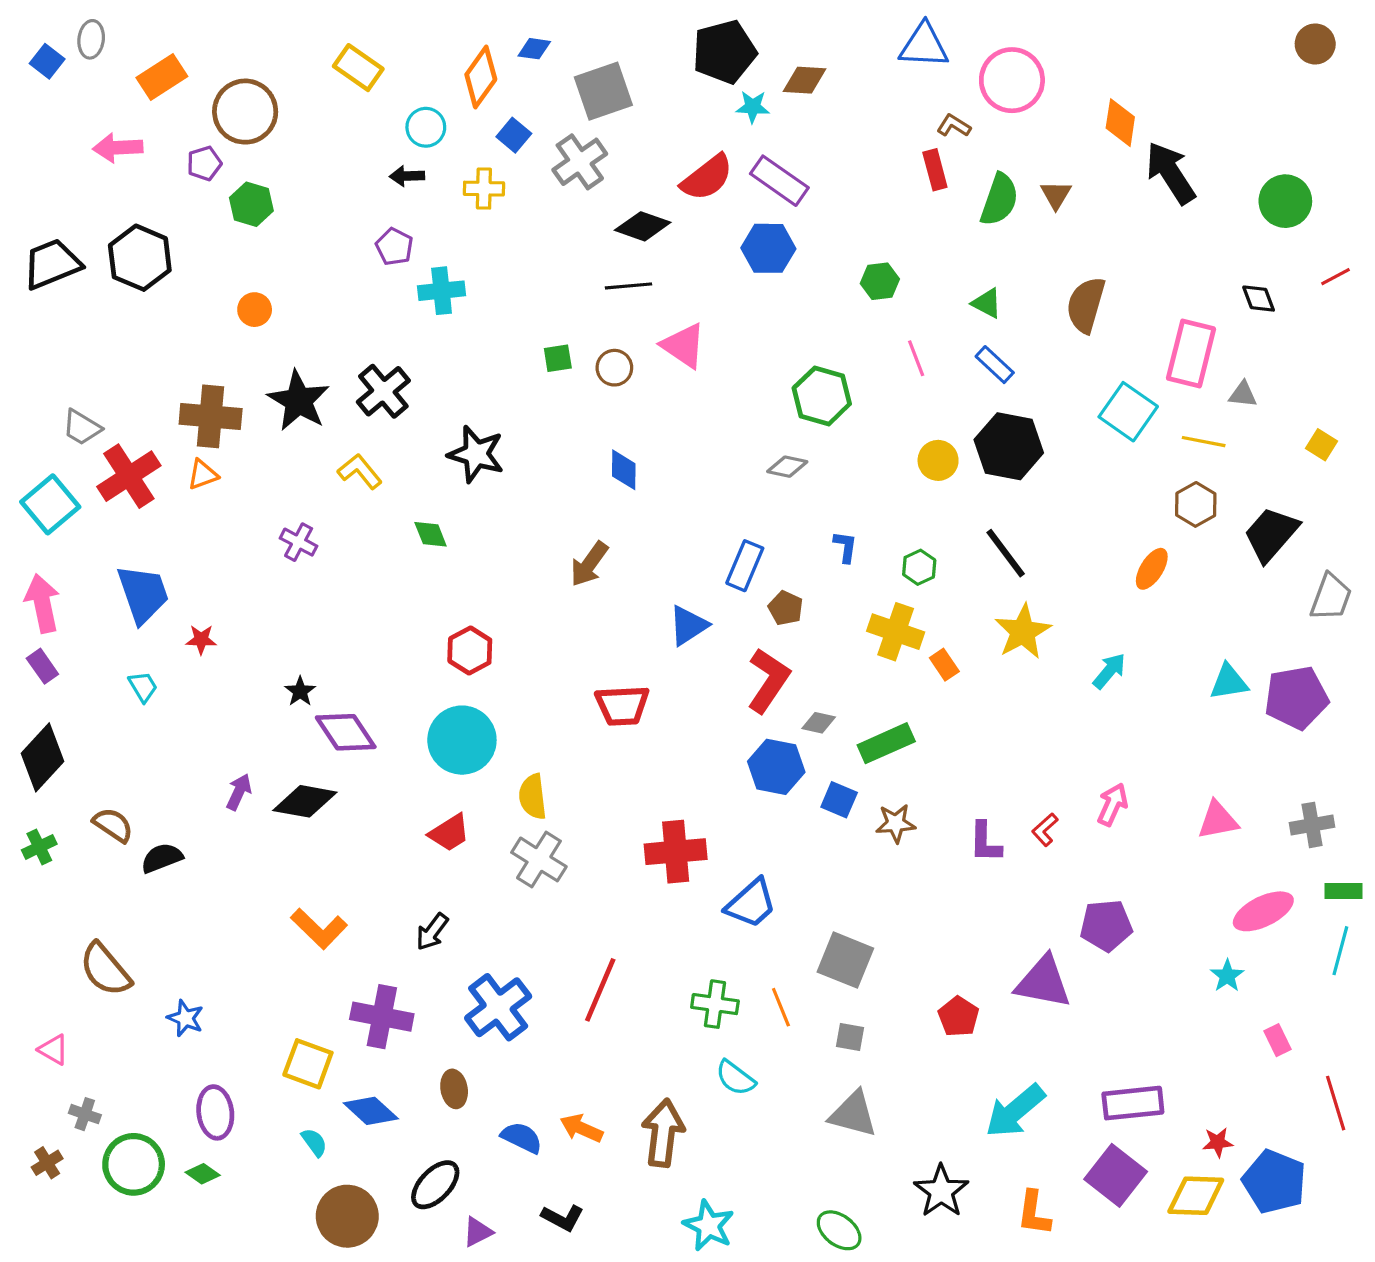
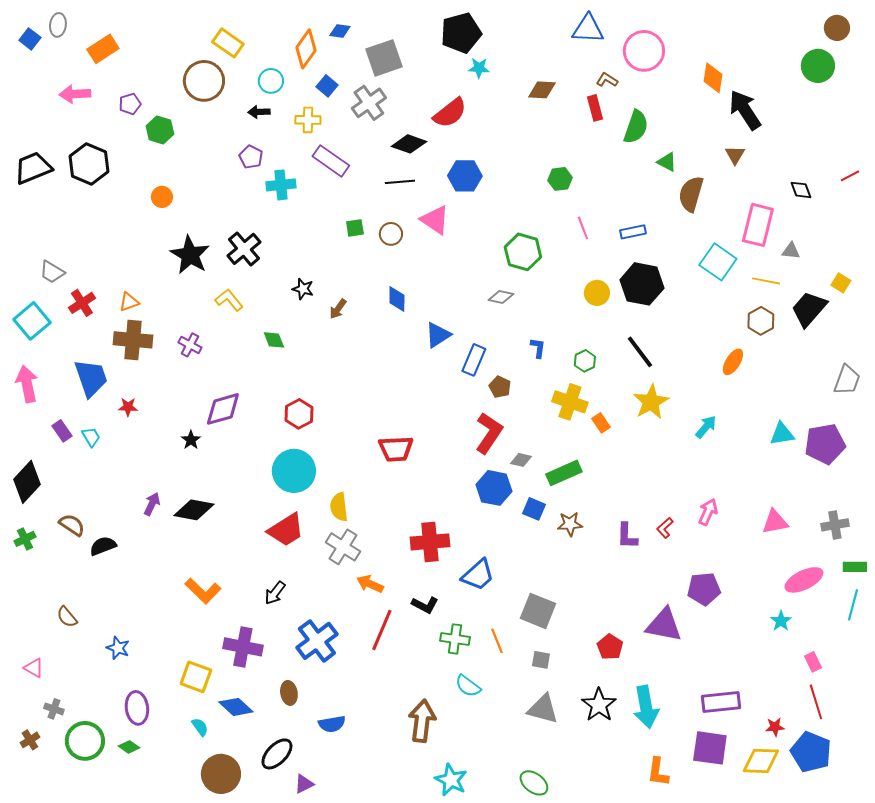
brown diamond: (804, 80) -> (542, 90), moved
brown circle: (245, 112) -> (204, 81), moved
purple rectangle: (779, 181) -> (331, 161), moved
brown triangle: (1056, 195) -> (735, 155), moved
green circle: (1285, 201) -> (818, 66), moved
blue hexagon: (768, 248) -> (465, 176), moved
green triangle: (987, 303) -> (667, 162), moved
blue rectangle: (995, 365) -> (633, 232), turned -55
brown cross: (211, 416) -> (133, 340), moved
black star: (476, 454) -> (303, 289), size x0.6
red cross: (129, 476) -> (82, 303), size x0.7
black trapezoid: (1271, 534) -> (809, 309), moved
brown arrow: (589, 564) -> (338, 309), moved, size x0.7
blue triangle: (688, 625) -> (438, 335), moved
purple rectangle: (42, 666) -> (62, 431), moved
purple diamond: (346, 732) -> (223, 409), moved, turned -72
red trapezoid: (449, 833) -> (286, 530), size x1.4
brown semicircle: (105, 969) -> (67, 617), size x0.6
red line: (1336, 1103) -> (816, 702), moved
cyan arrow: (1015, 1111) -> (646, 707), turned -60
orange arrow: (581, 1128) -> (370, 584), moved
blue semicircle: (522, 1138) -> (332, 724), turned 144
purple square: (1116, 1175) -> (710, 748), turned -30
black star: (941, 1191) -> (599, 705), moved
black L-shape: (563, 1218) -> (425, 605), moved

